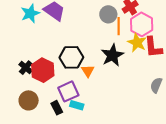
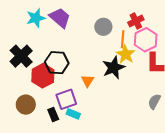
gray circle: (108, 14) -> (103, 27), moved
yellow star: (137, 43) -> (126, 54), moved
black hexagon: (71, 57) -> (57, 63), moved
black cross: (26, 68) -> (21, 56), moved, size x1.6

